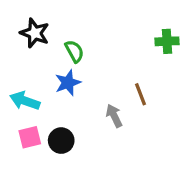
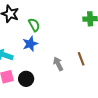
brown line: (141, 94) -> (81, 59), moved

